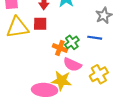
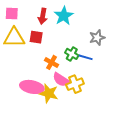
green cross: (72, 42) -> (72, 54), moved, turned -32
yellow cross: (99, 74) -> (75, 84), moved
pink ellipse: (45, 90) -> (32, 87), moved

